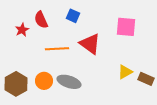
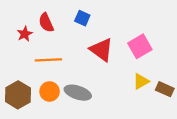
pink square: (126, 27) -> (140, 46), moved, turned -35
orange line: (57, 49) -> (48, 60), moved

